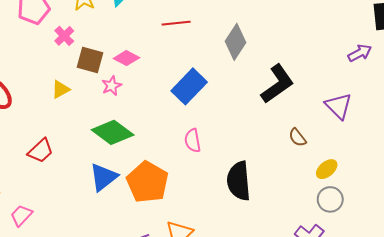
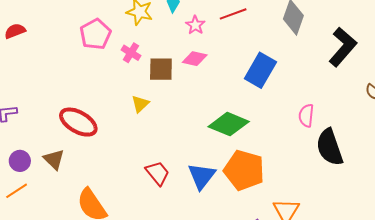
pink star: (112, 86) -> (195, 25), moved
green diamond: (113, 132) -> (229, 124), moved
pink semicircle: (193, 141) -> (306, 116), moved, turned 30
red trapezoid: (41, 151) -> (158, 173), moved, turned -72

